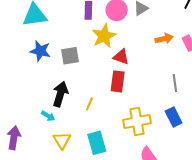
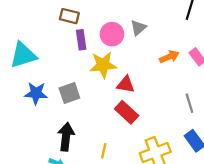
yellow star: (104, 36) -> (103, 65), turned 30
red rectangle: (118, 81) -> (127, 112), turned -45
yellow line: (89, 104) -> (104, 151), moved

